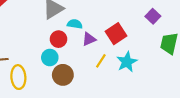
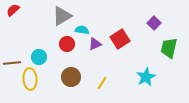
cyan circle: (50, 58) -> (39, 57), moved
yellow line: (101, 61) -> (102, 83), moved
cyan star: (127, 62) -> (146, 77), moved

